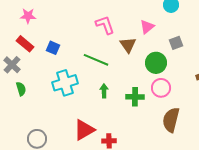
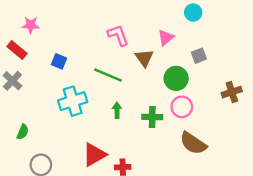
red rectangle: (25, 44) -> (17, 50), moved
green semicircle: (21, 89) -> (23, 132), moved, turned 40
brown semicircle: (171, 120) -> (193, 143), turned -70

